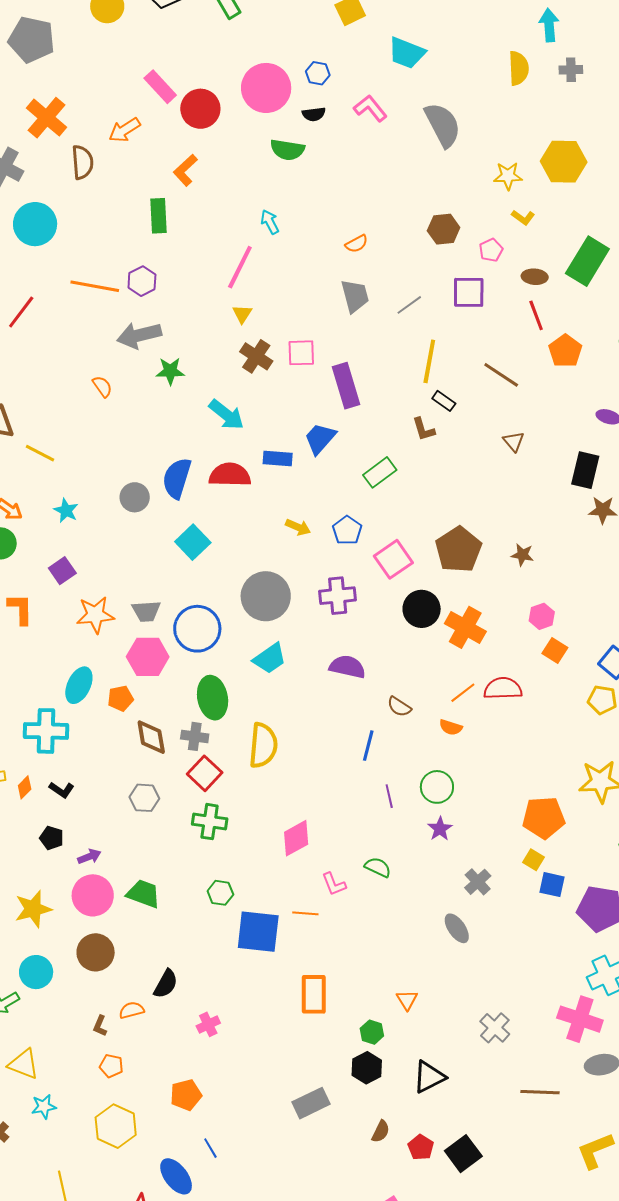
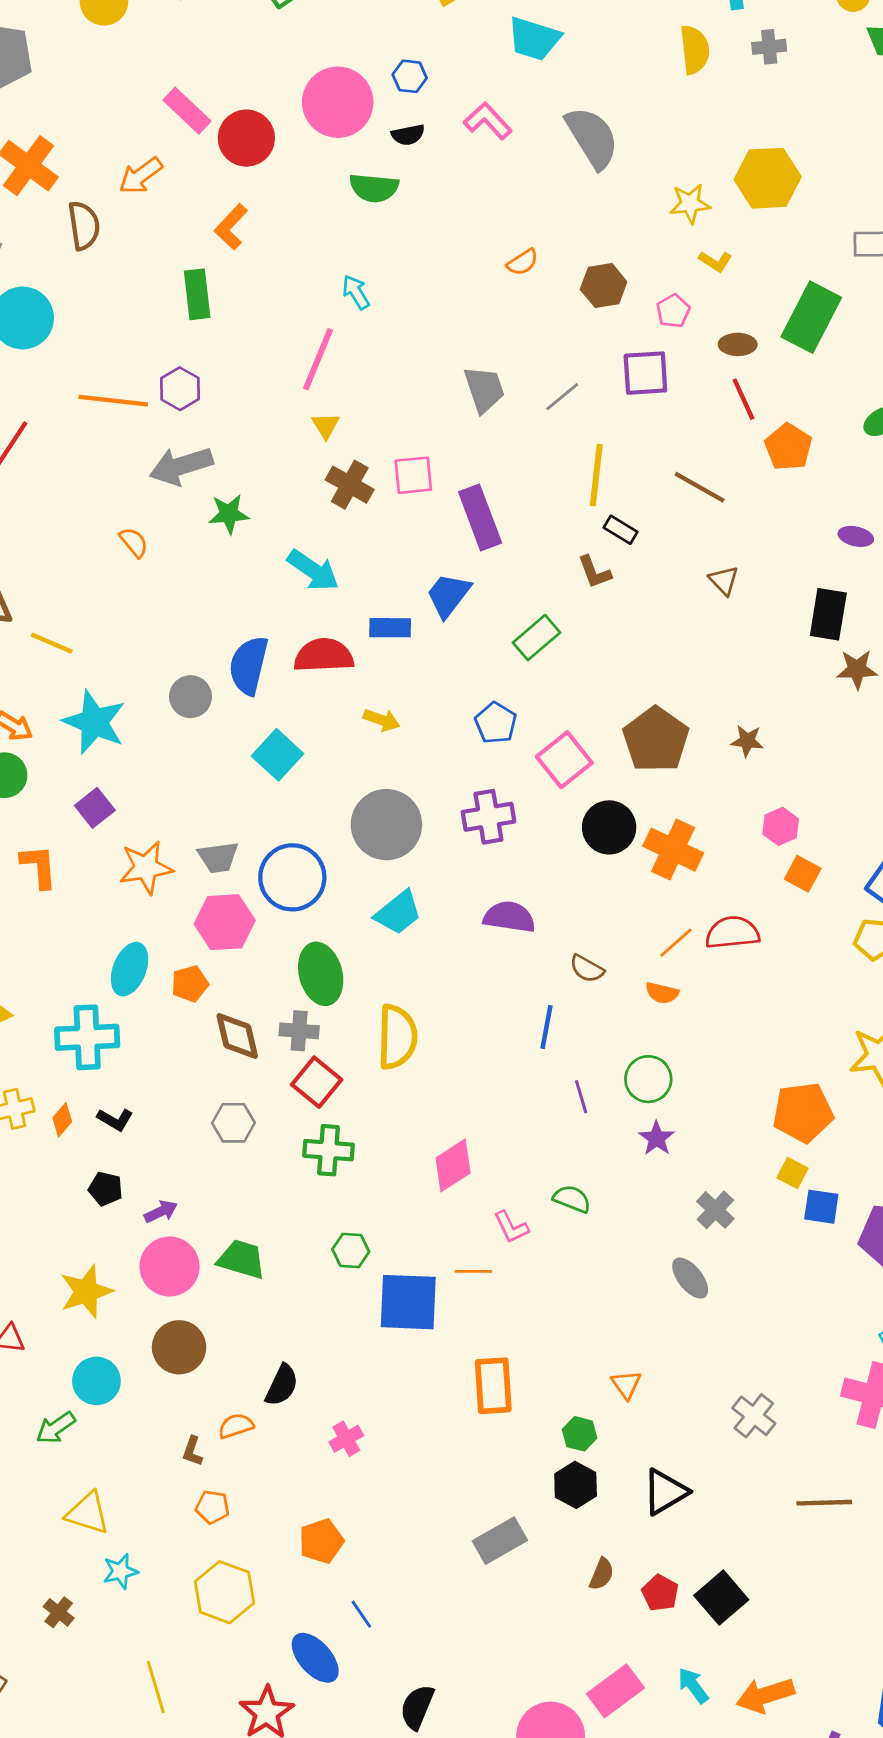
orange semicircle: (357, 244) -> (523, 262), moved
cyan star: (66, 511) -> (94, 722), size x1.8
yellow arrow: (298, 527) -> (382, 720), moved

